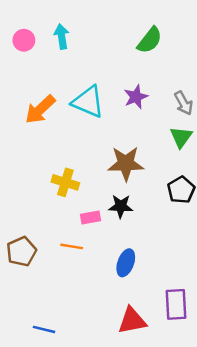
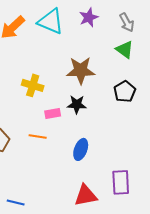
green triangle: (181, 137) -> (125, 49), turned -30

